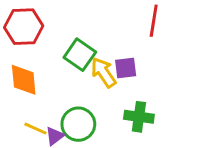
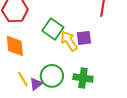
green cross: (139, 117) -> (83, 78), moved
yellow line: (35, 129) -> (23, 79), turned 35

